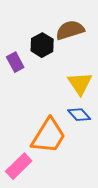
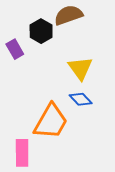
pink rectangle: (19, 166) -> (22, 153), turned -44

